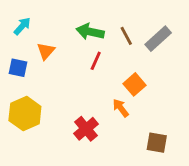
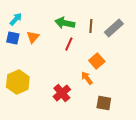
brown line: (126, 36) -> (91, 26), turned 32
blue square: (18, 68) -> (13, 38), moved
brown square: (157, 143) -> (104, 103), moved

